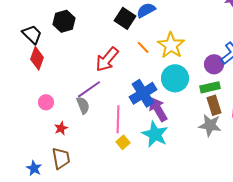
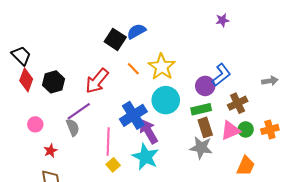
black hexagon: (64, 21) -> (53, 82), moved

